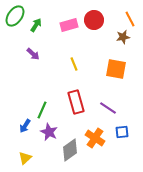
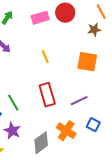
purple line: (108, 108) -> (79, 101), turned -60
green line: (42, 110) -> (13, 103), turned -54
purple star: (49, 132) -> (12, 131), moved
blue square: (122, 132) -> (93, 125), turned 32

